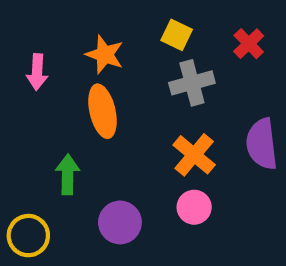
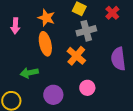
orange cross: (194, 155) -> (76, 56), moved
green arrow: (68, 174) -> (29, 73), turned -102

